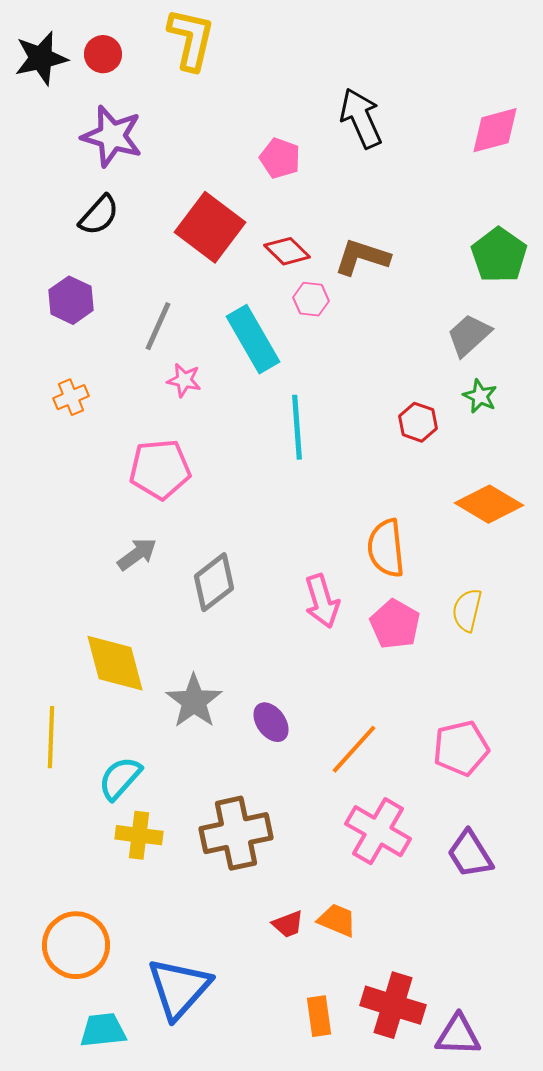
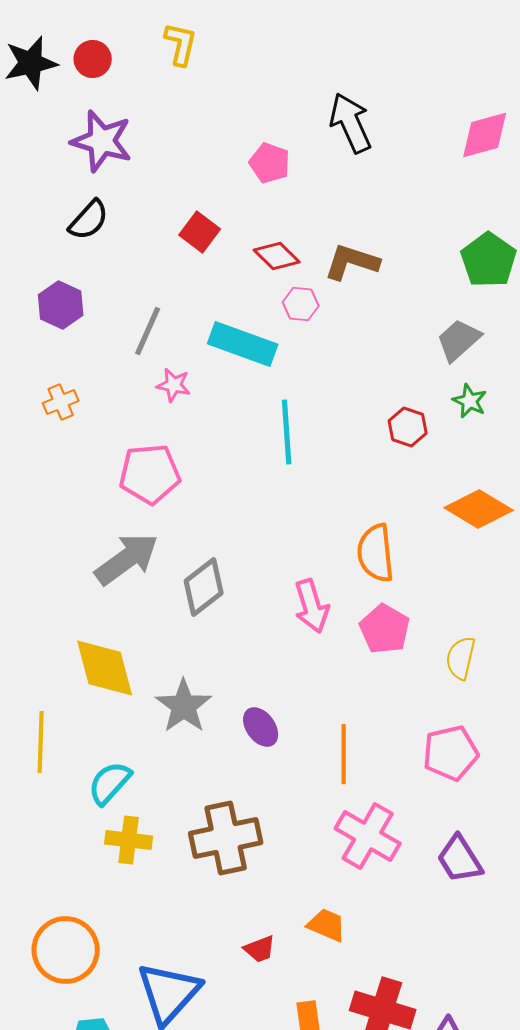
yellow L-shape: (191, 39) -> (181, 44), size x0.7
red square: (210, 227) -> (200, 232), size x0.6
cyan rectangle: (253, 339) -> (243, 344), turned -40
gray arrow: (137, 554) -> (127, 559), size x1.6
yellow semicircle: (467, 610) -> (461, 658), moved
orange line: (354, 749) -> (344, 754), turned -42
red trapezoid: (288, 924) -> (260, 949), moved

